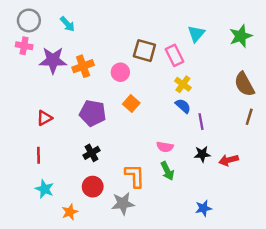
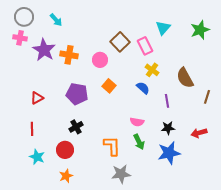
brown square: (144, 51) -> (120, 42), turned 30
purple star: (53, 60) -> (44, 50), turned 30
orange cross: (83, 66) -> (69, 55), turned 30
brown semicircle: (244, 84) -> (185, 78), moved
blue semicircle: (183, 106) -> (143, 88), moved
red arrow: (229, 160) -> (199, 133), moved
red circle: (93, 187) -> (65, 150), moved
gray star: (123, 203) -> (121, 174), moved
blue star: (203, 208) -> (169, 153), moved, size x1.6
orange star: (70, 212) -> (66, 176), moved

